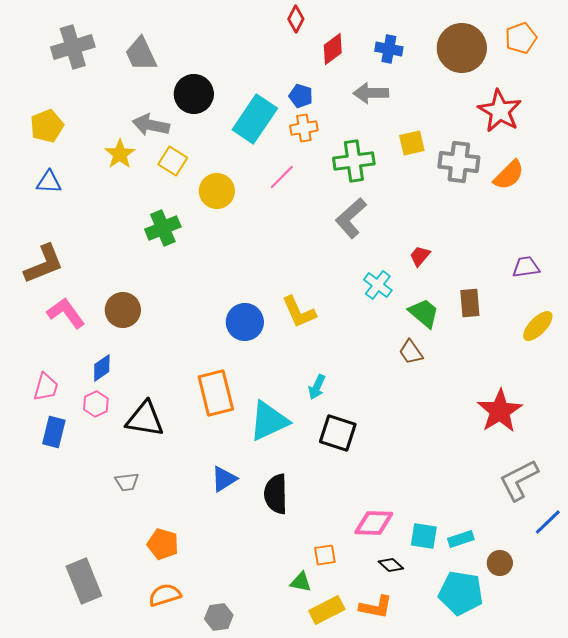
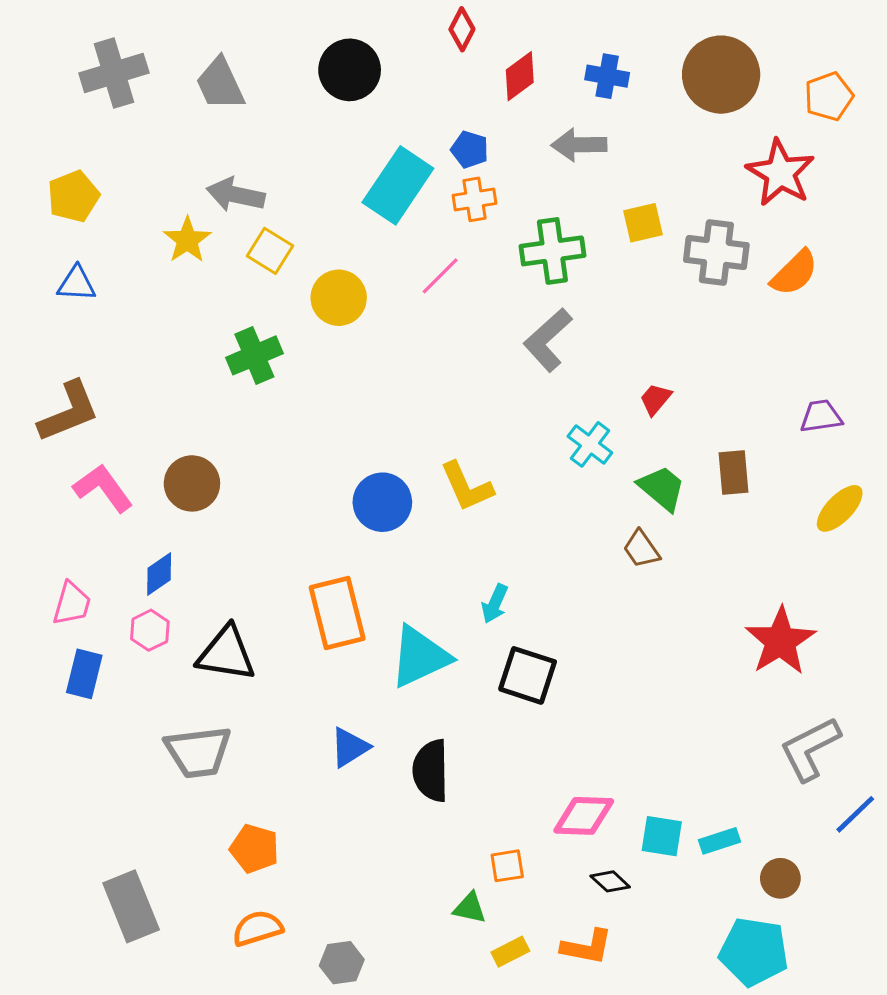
orange pentagon: (521, 38) -> (829, 96), moved
black circle: (194, 94) -> (350, 70), moved
gray trapezoid: (127, 482) -> (198, 752), size x1.8
cyan pentagon: (461, 593) -> (754, 952), moved
yellow rectangle: (327, 610) -> (510, 952), size x0.7

